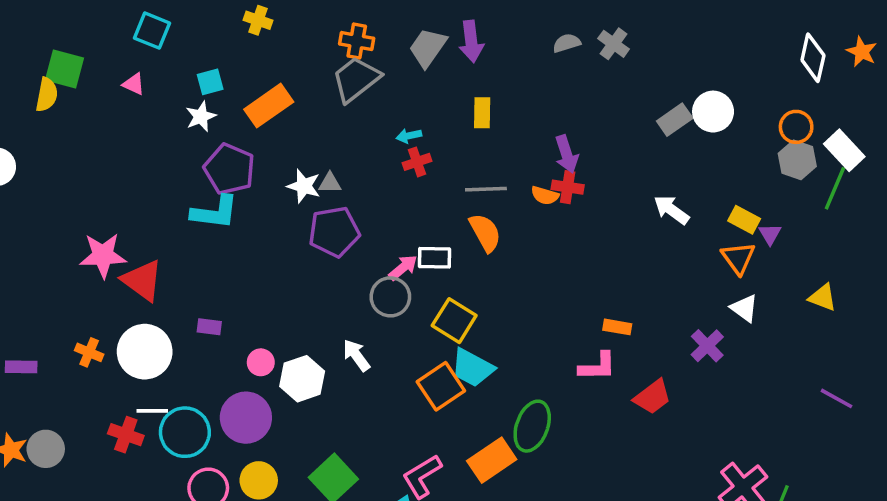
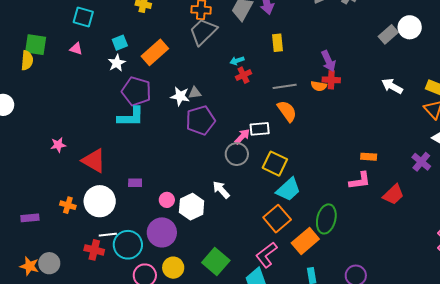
pink star: (103, 255) -> (58, 145), moved, size x0.6
cyan trapezoid: (472, 368) -> (288, 189), turned -64
orange square: (441, 386) -> (277, 219), moved

